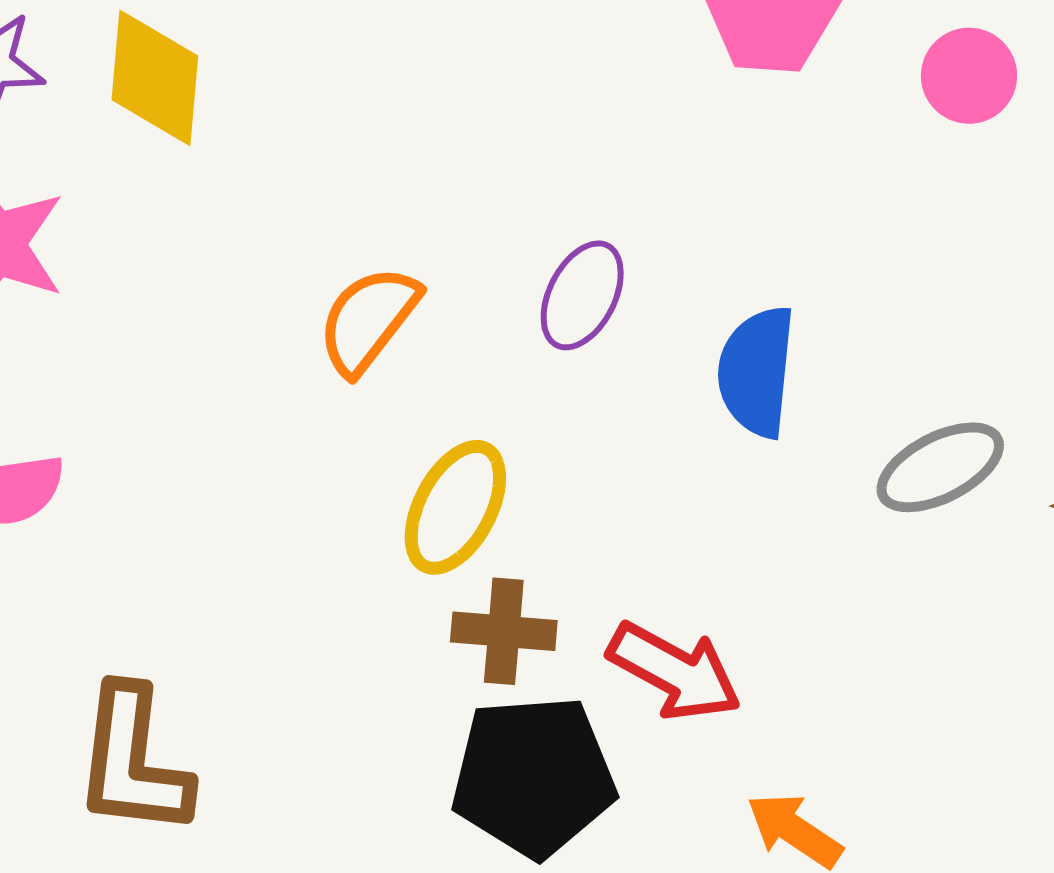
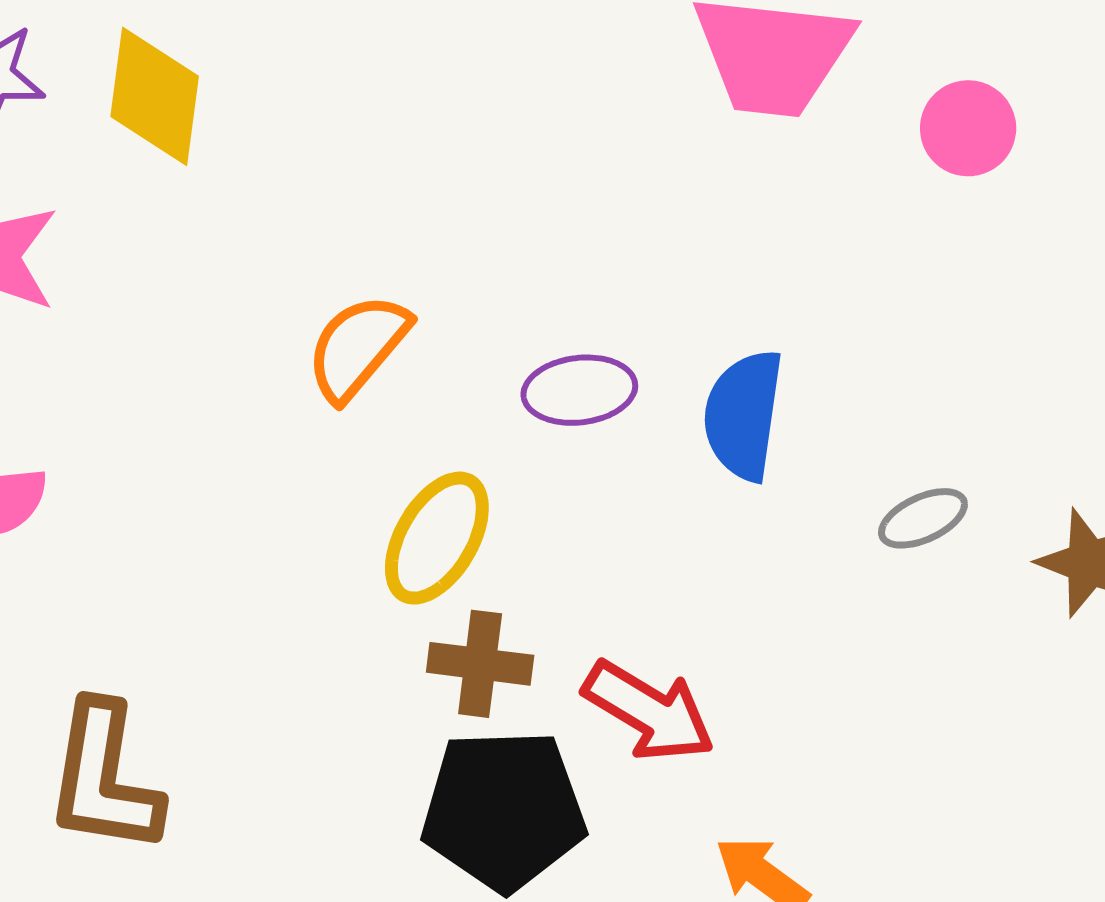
purple ellipse: (582, 295) -> (579, 390), moved, turned 54
gray ellipse: (940, 467) -> (923, 518), size x0.7

